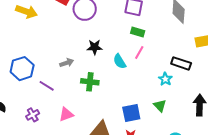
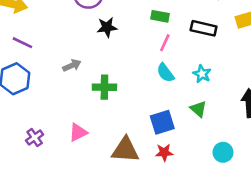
black star: (95, 47) -> (107, 27), moved
cyan semicircle: (120, 61) -> (165, 73), moved
black rectangle: (181, 63) -> (204, 28), moved
purple line: (47, 86) -> (22, 43), moved

